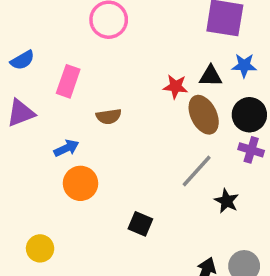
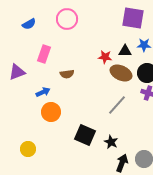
blue semicircle: (22, 60) -> (29, 24), moved
brown ellipse: (204, 115) -> (121, 73), turned -40
black star: (227, 201) -> (111, 142), moved
black square: (140, 224) -> (85, 135), size x1.5

